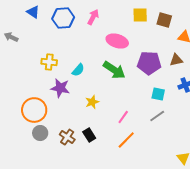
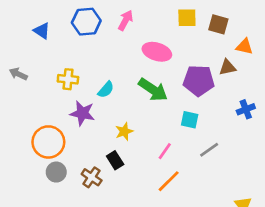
blue triangle: (33, 12) -> (42, 31), moved
gray arrow: (11, 37) -> (18, 74), moved
brown triangle: (176, 60) -> (227, 67), moved
cyan square: (158, 94) -> (190, 120), moved
black rectangle: (89, 135) -> (115, 160), moved

